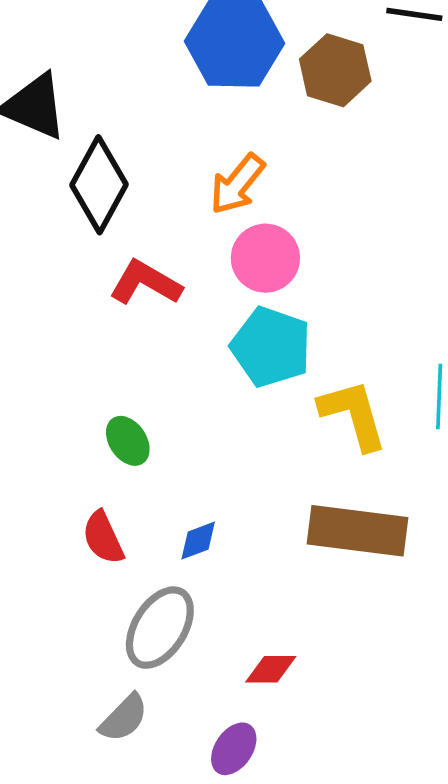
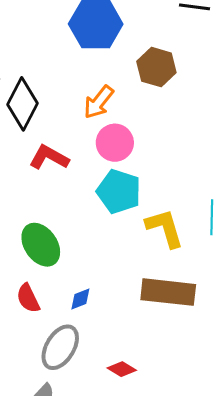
brown hexagon: (335, 70) -> (156, 67), moved
green ellipse: (128, 441) -> (41, 245), size x1.6
red diamond: (271, 669) -> (122, 369), turned 32

